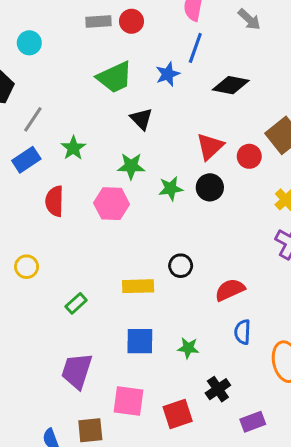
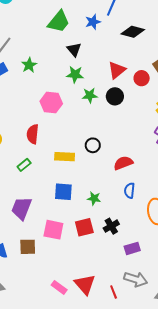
green trapezoid: (115, 77) -> (59, 22), turned -30
green star: (131, 166) -> (75, 75), moved
red semicircle: (55, 201) -> (33, 134), moved
red square: (178, 414) -> (84, 227), moved

